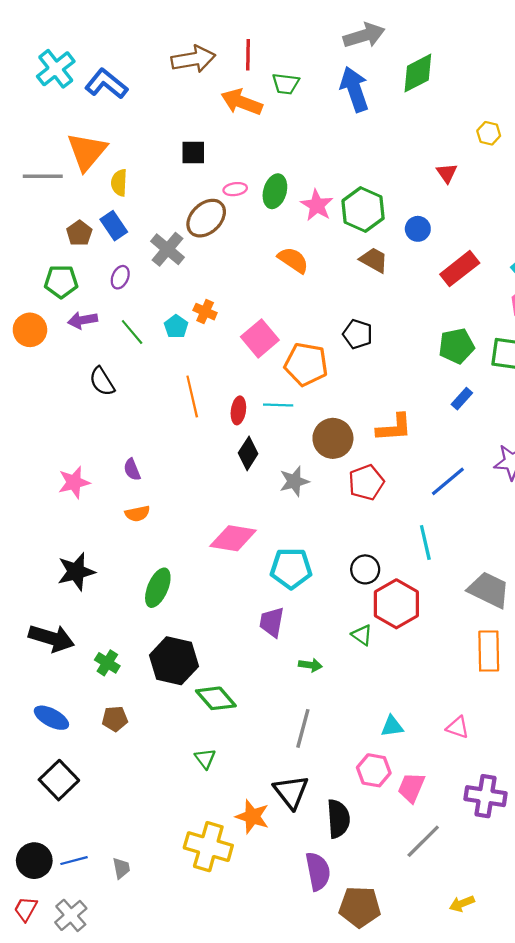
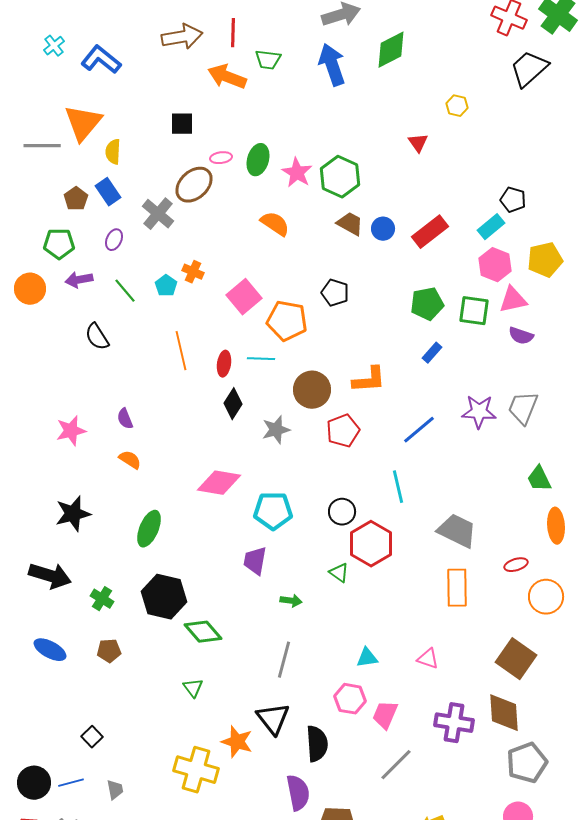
cyan cross: (56, 69) -> (54, 46), size x0.6
blue circle: (418, 229) -> (383, 229), moved
orange semicircle: (137, 514) -> (130, 460), turned -135
black square: (59, 780) -> (92, 737), moved, size x0.6

